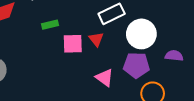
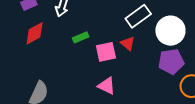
pink triangle: (105, 78) -> (107, 86), moved

